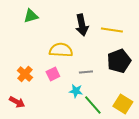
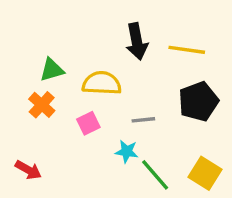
green triangle: (31, 16) -> (52, 70), moved
orange cross: (25, 74) -> (42, 105), moved

